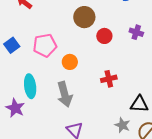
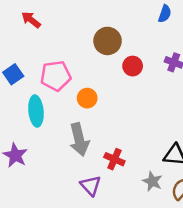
red cross: (109, 79) -> (114, 159), moved, turned 35
cyan ellipse: (30, 86) -> (36, 111), moved

